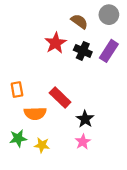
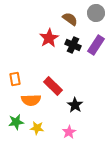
pink star: (83, 142) -> (69, 132), moved

